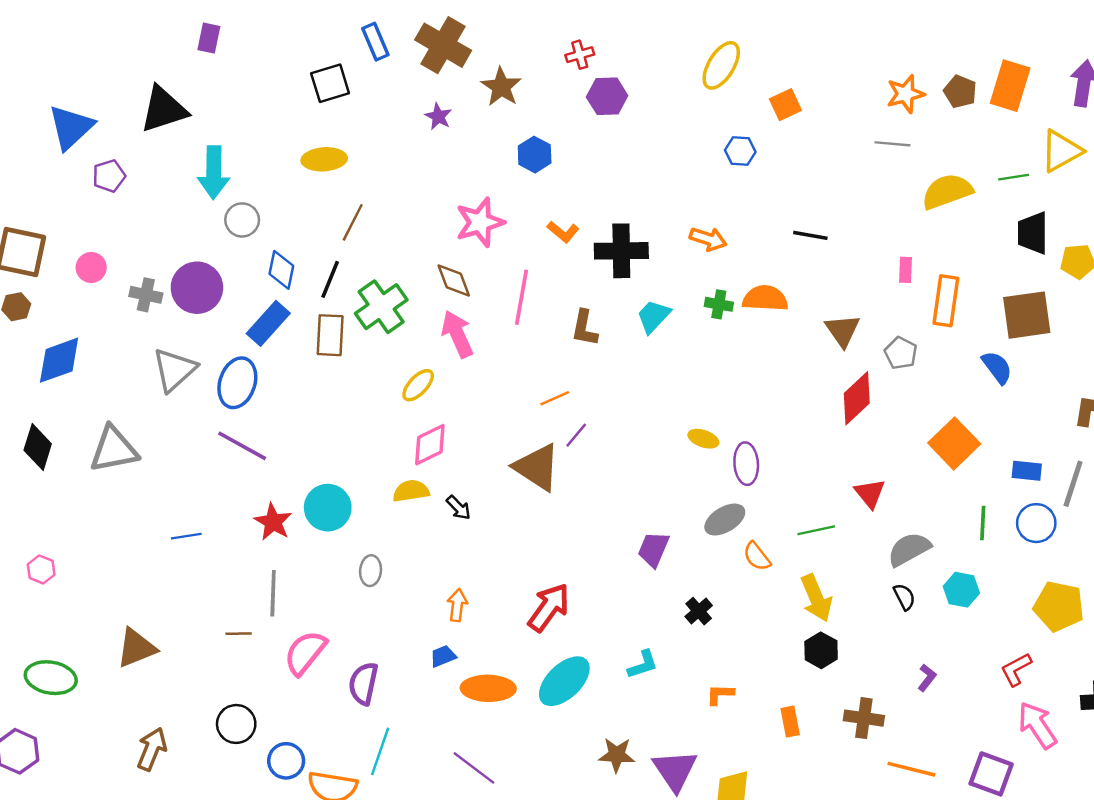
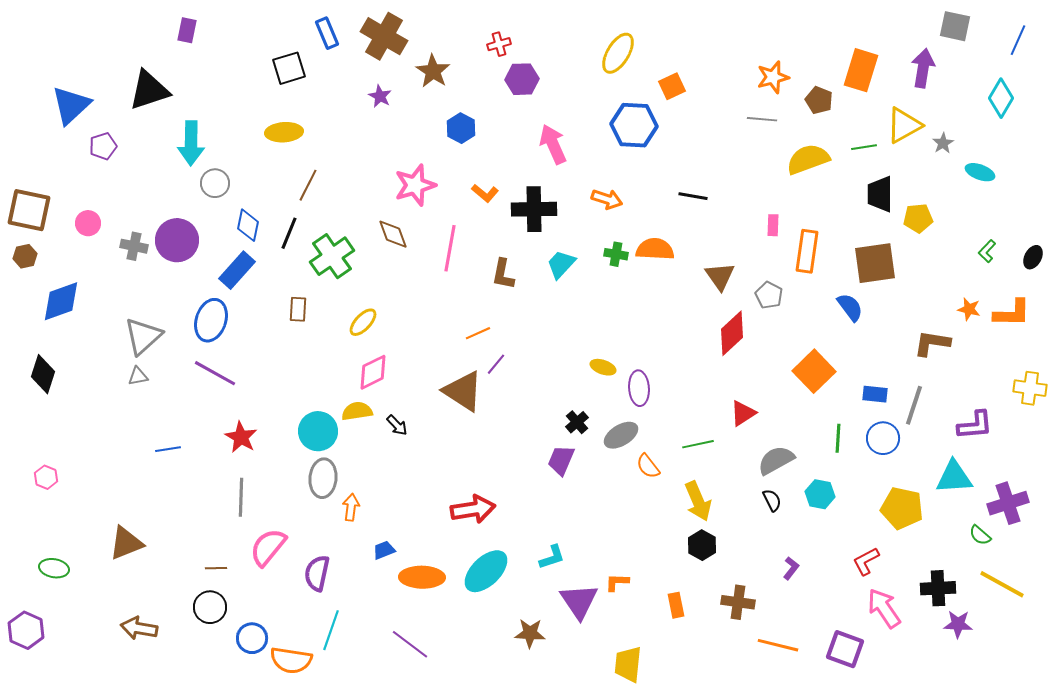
brown pentagon: (960, 92) -> (819, 100), moved
blue hexagon: (740, 151) -> (634, 125), size x1.8
pink arrow: (457, 334) -> (553, 144), moved
brown rectangle: (330, 335) -> (298, 309), moved, size x0.7
gray triangle: (174, 370) -> (143, 336), moved
gray triangle: (114, 449) -> (138, 376), moved, size x0.5
red triangle: (870, 493) -> (743, 413), turned 36
cyan circle: (328, 508) -> (318, 431), moved
gray ellipse: (371, 571) -> (323, 478), size x1.5
orange arrow: (457, 605) -> (351, 507), moved
red arrow: (549, 607) -> (473, 509), turned 45
black cross: (699, 611) -> (577, 422), moved
brown line: (239, 634) -> (216, 568), moved
green ellipse: (51, 678) -> (54, 568), size x0.7
brown arrow: (152, 749) -> (139, 628), turned -102
purple triangle: (675, 770) -> (579, 601), moved

